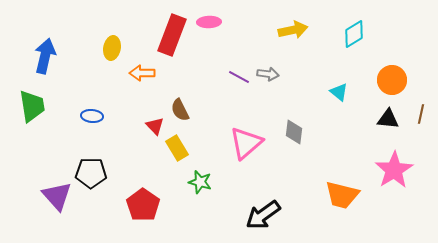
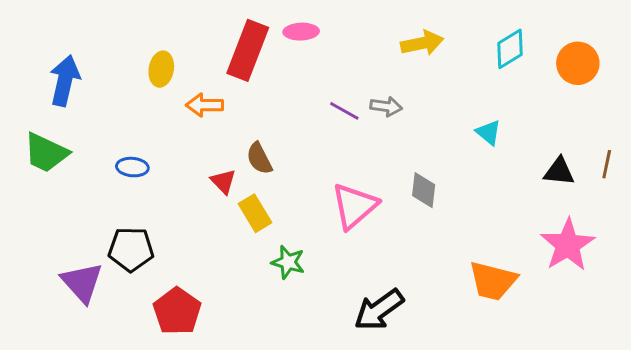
orange circle: (392, 80) -> (578, 63), moved
green trapezoid: (32, 106) -> (46, 153), turned 124
red pentagon: (143, 205) -> (177, 311), moved

